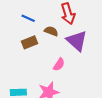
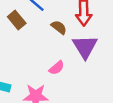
brown rectangle: (30, 42) -> (17, 20), moved, turned 56

